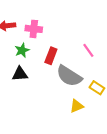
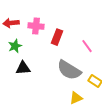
green star: (22, 50) -> (15, 46), moved
red rectangle: (51, 56) -> (57, 37), moved

